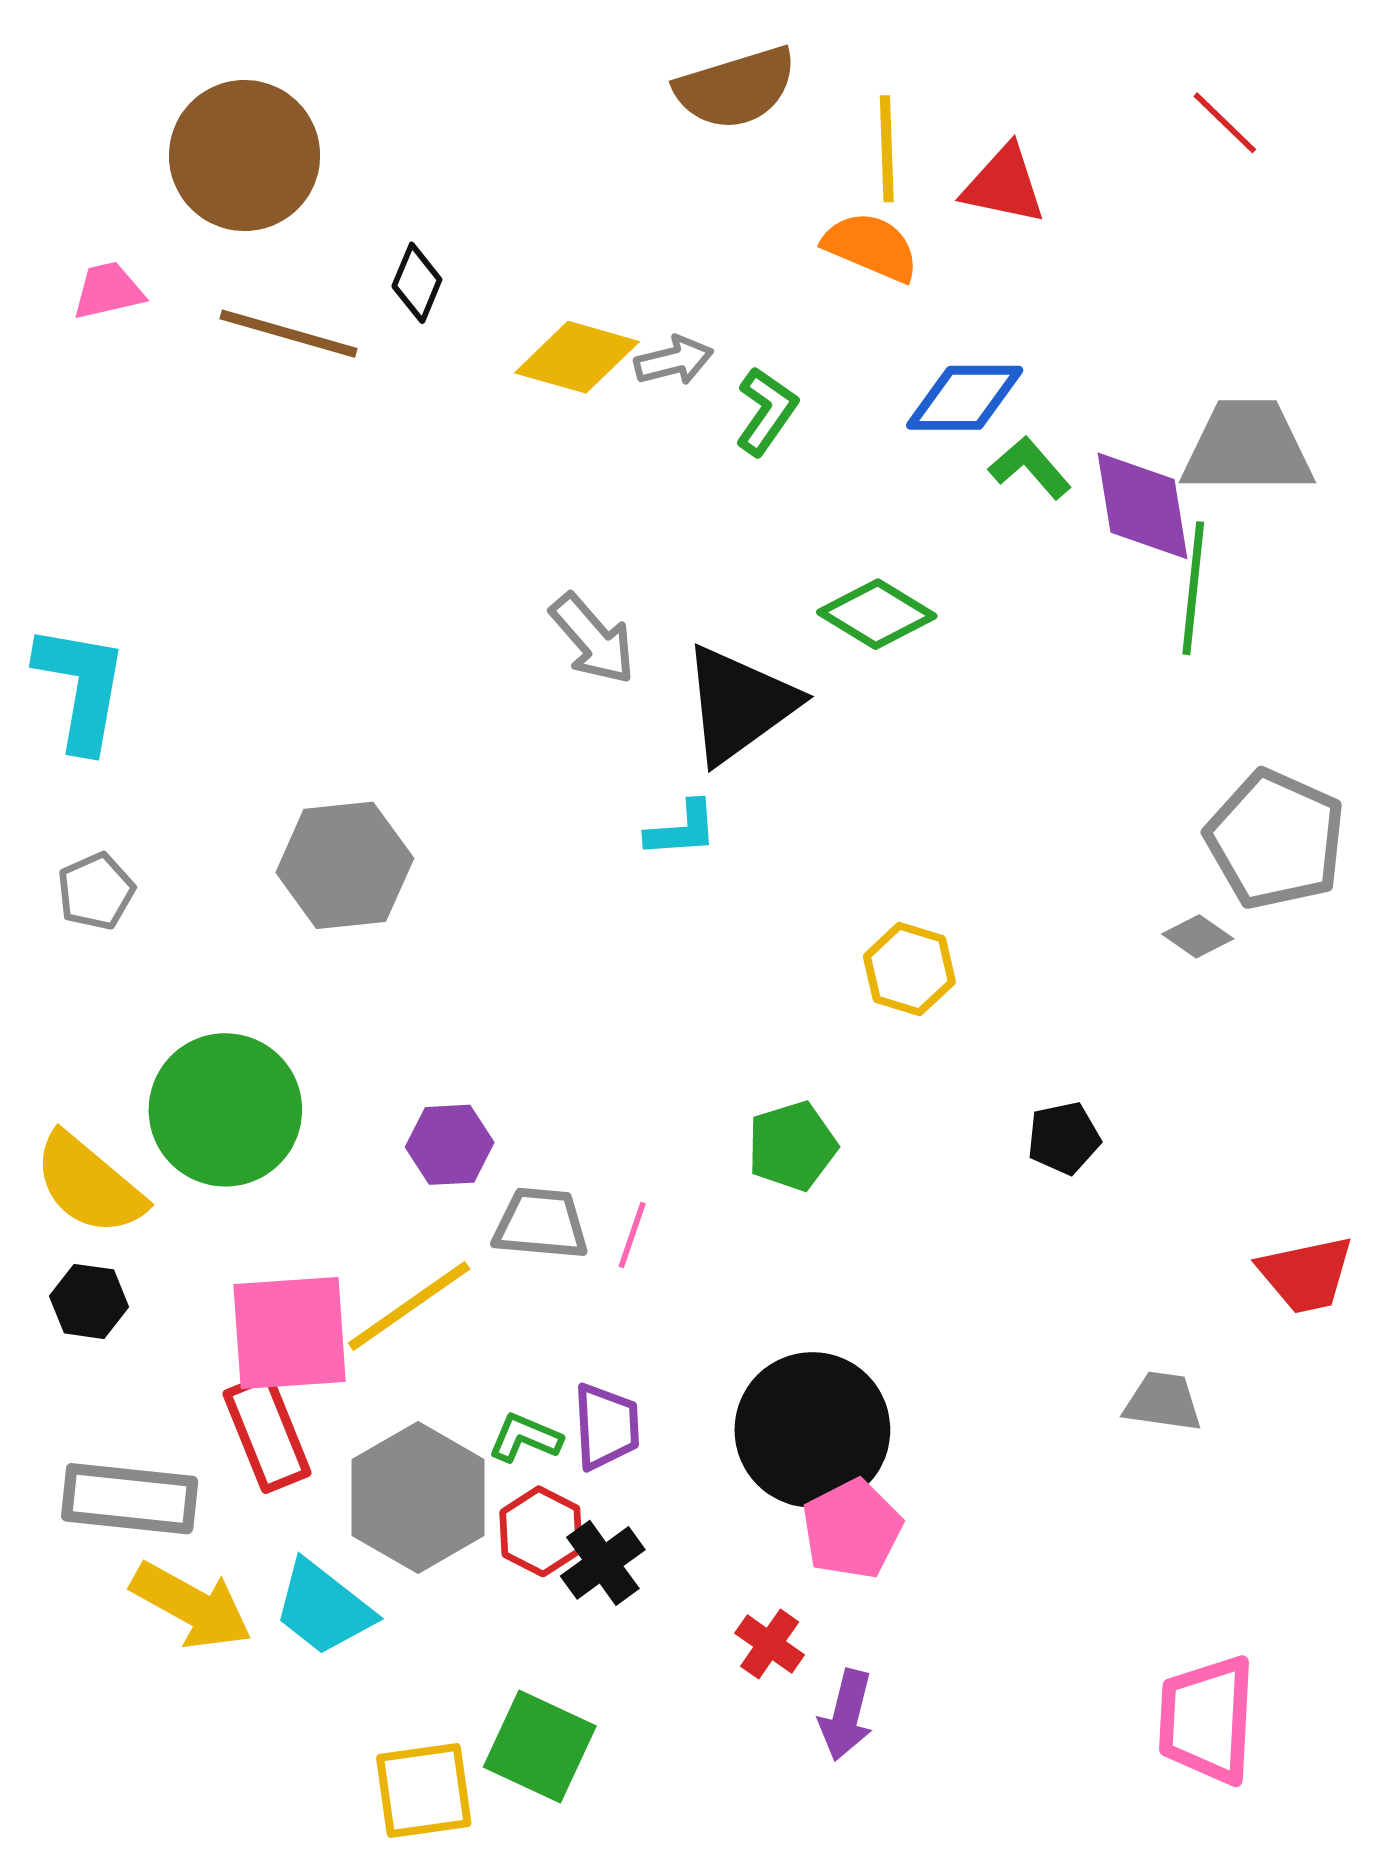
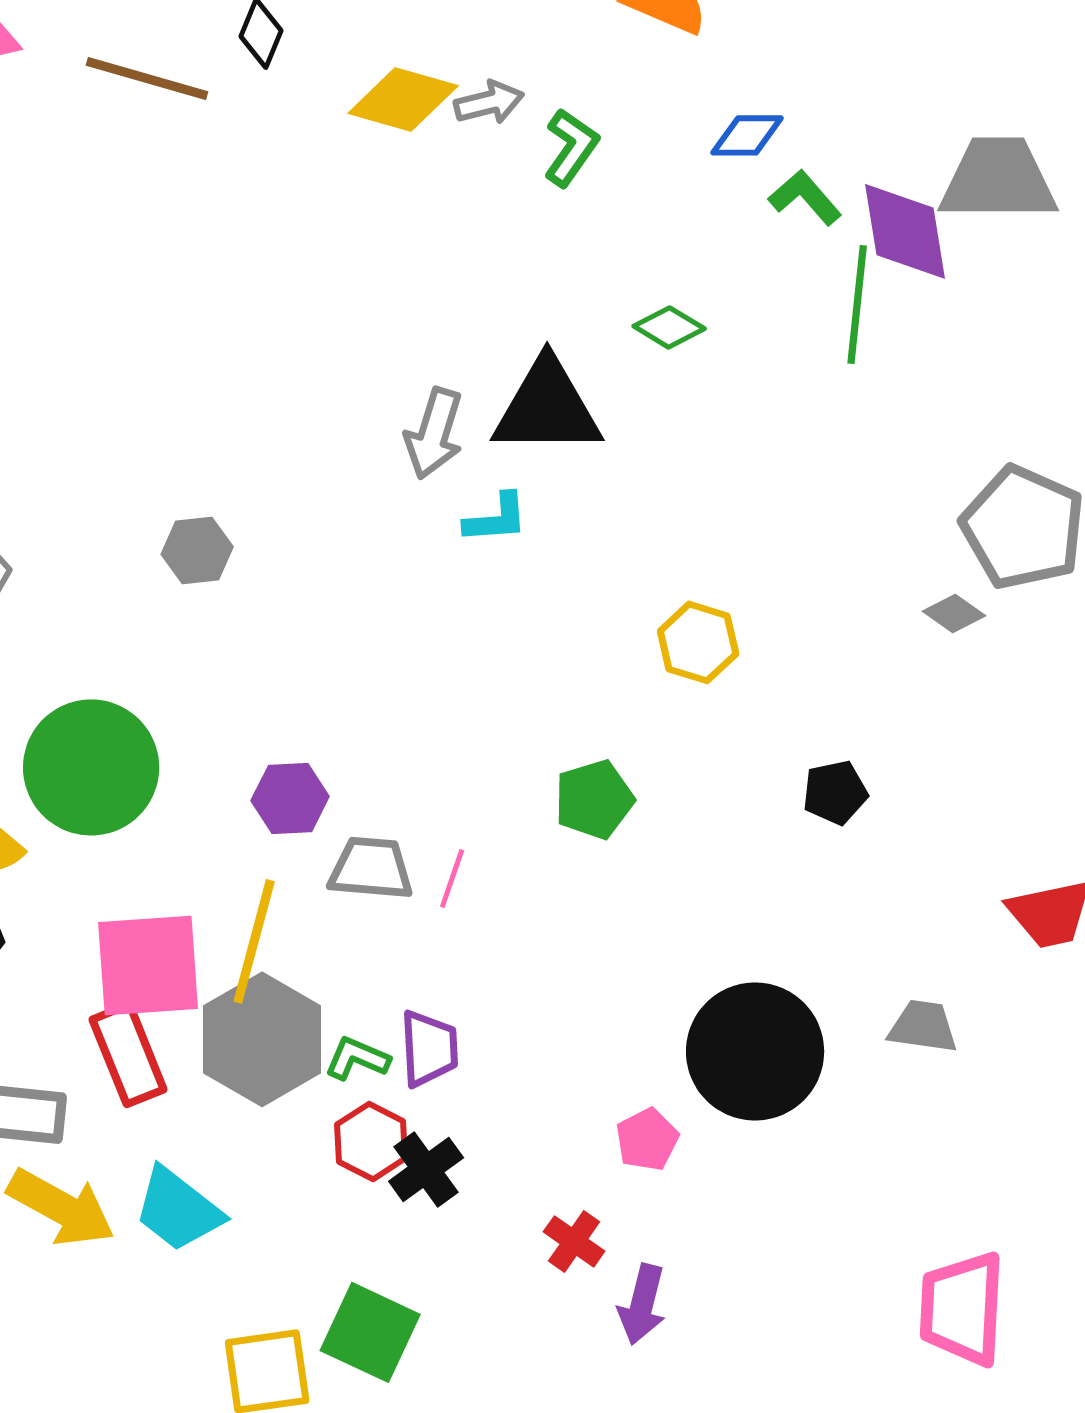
blue diamond: (965, 398) -> (747, 135), size x0.7
green line: (1193, 588) -> (857, 304), moved
green diamond: (877, 614) -> (669, 327), size x0.7
gray arrow: (593, 639) -> (434, 433), moved, turned 58
black triangle: (739, 704) -> (547, 407), turned 36
gray hexagon: (345, 865) -> (197, 550), size x0.6
yellow line: (409, 1306) -> (254, 941), turned -40
black circle: (812, 1430) -> (755, 1051), moved
gray hexagon: (418, 1498) -> (262, 1039), moved
pink pentagon: (852, 1529) -> (647, 1139), size x0.7

